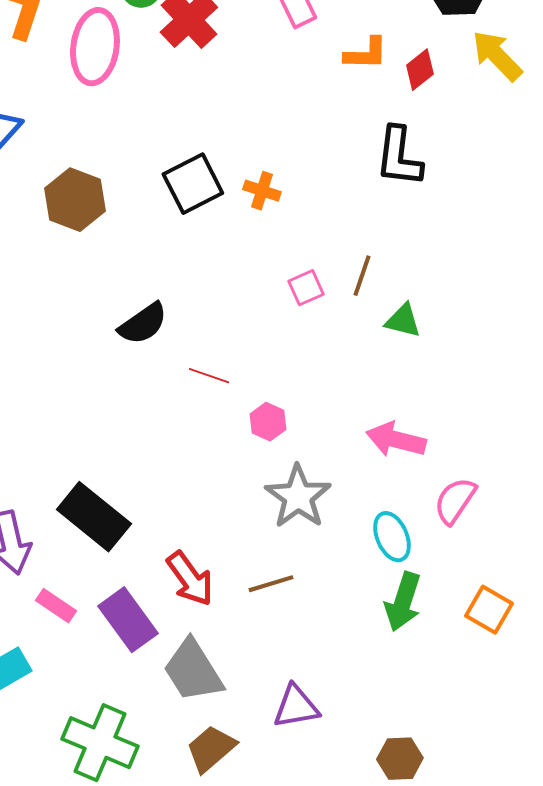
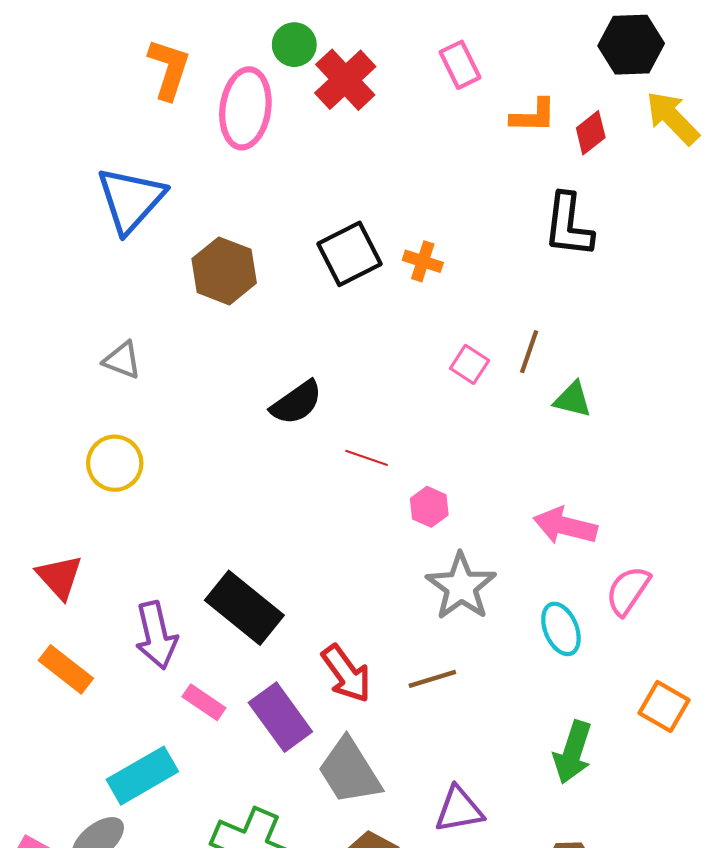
pink square: (306, 288) -> (470, 364), turned -33
green arrow: (403, 602) -> (573, 752), moved

